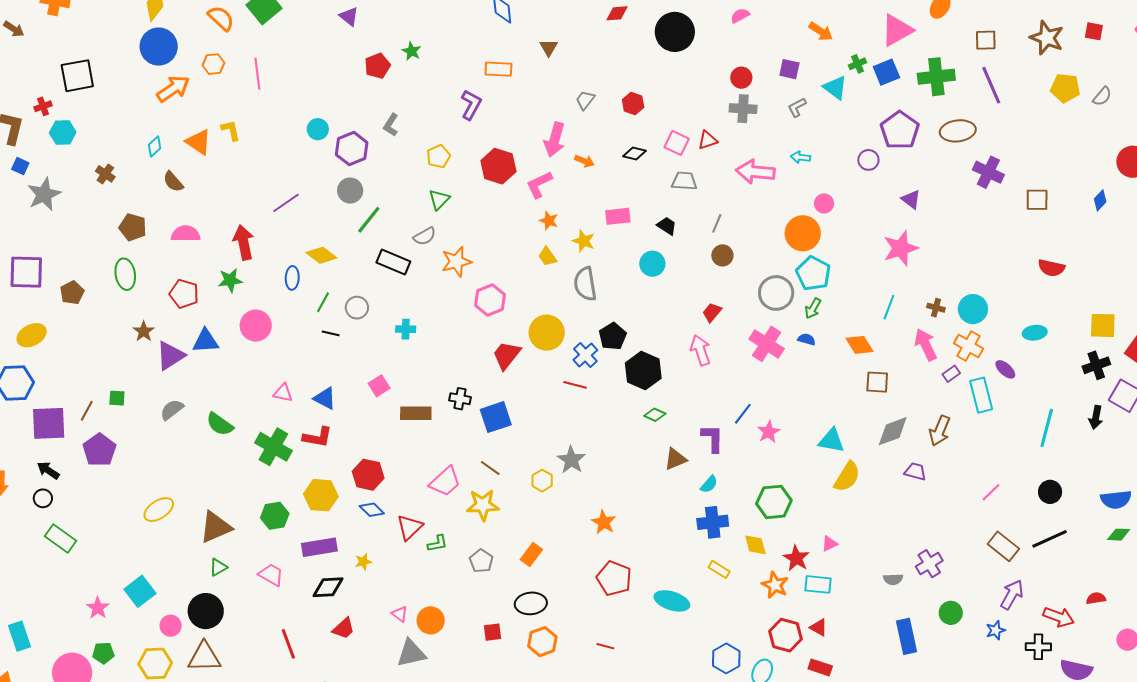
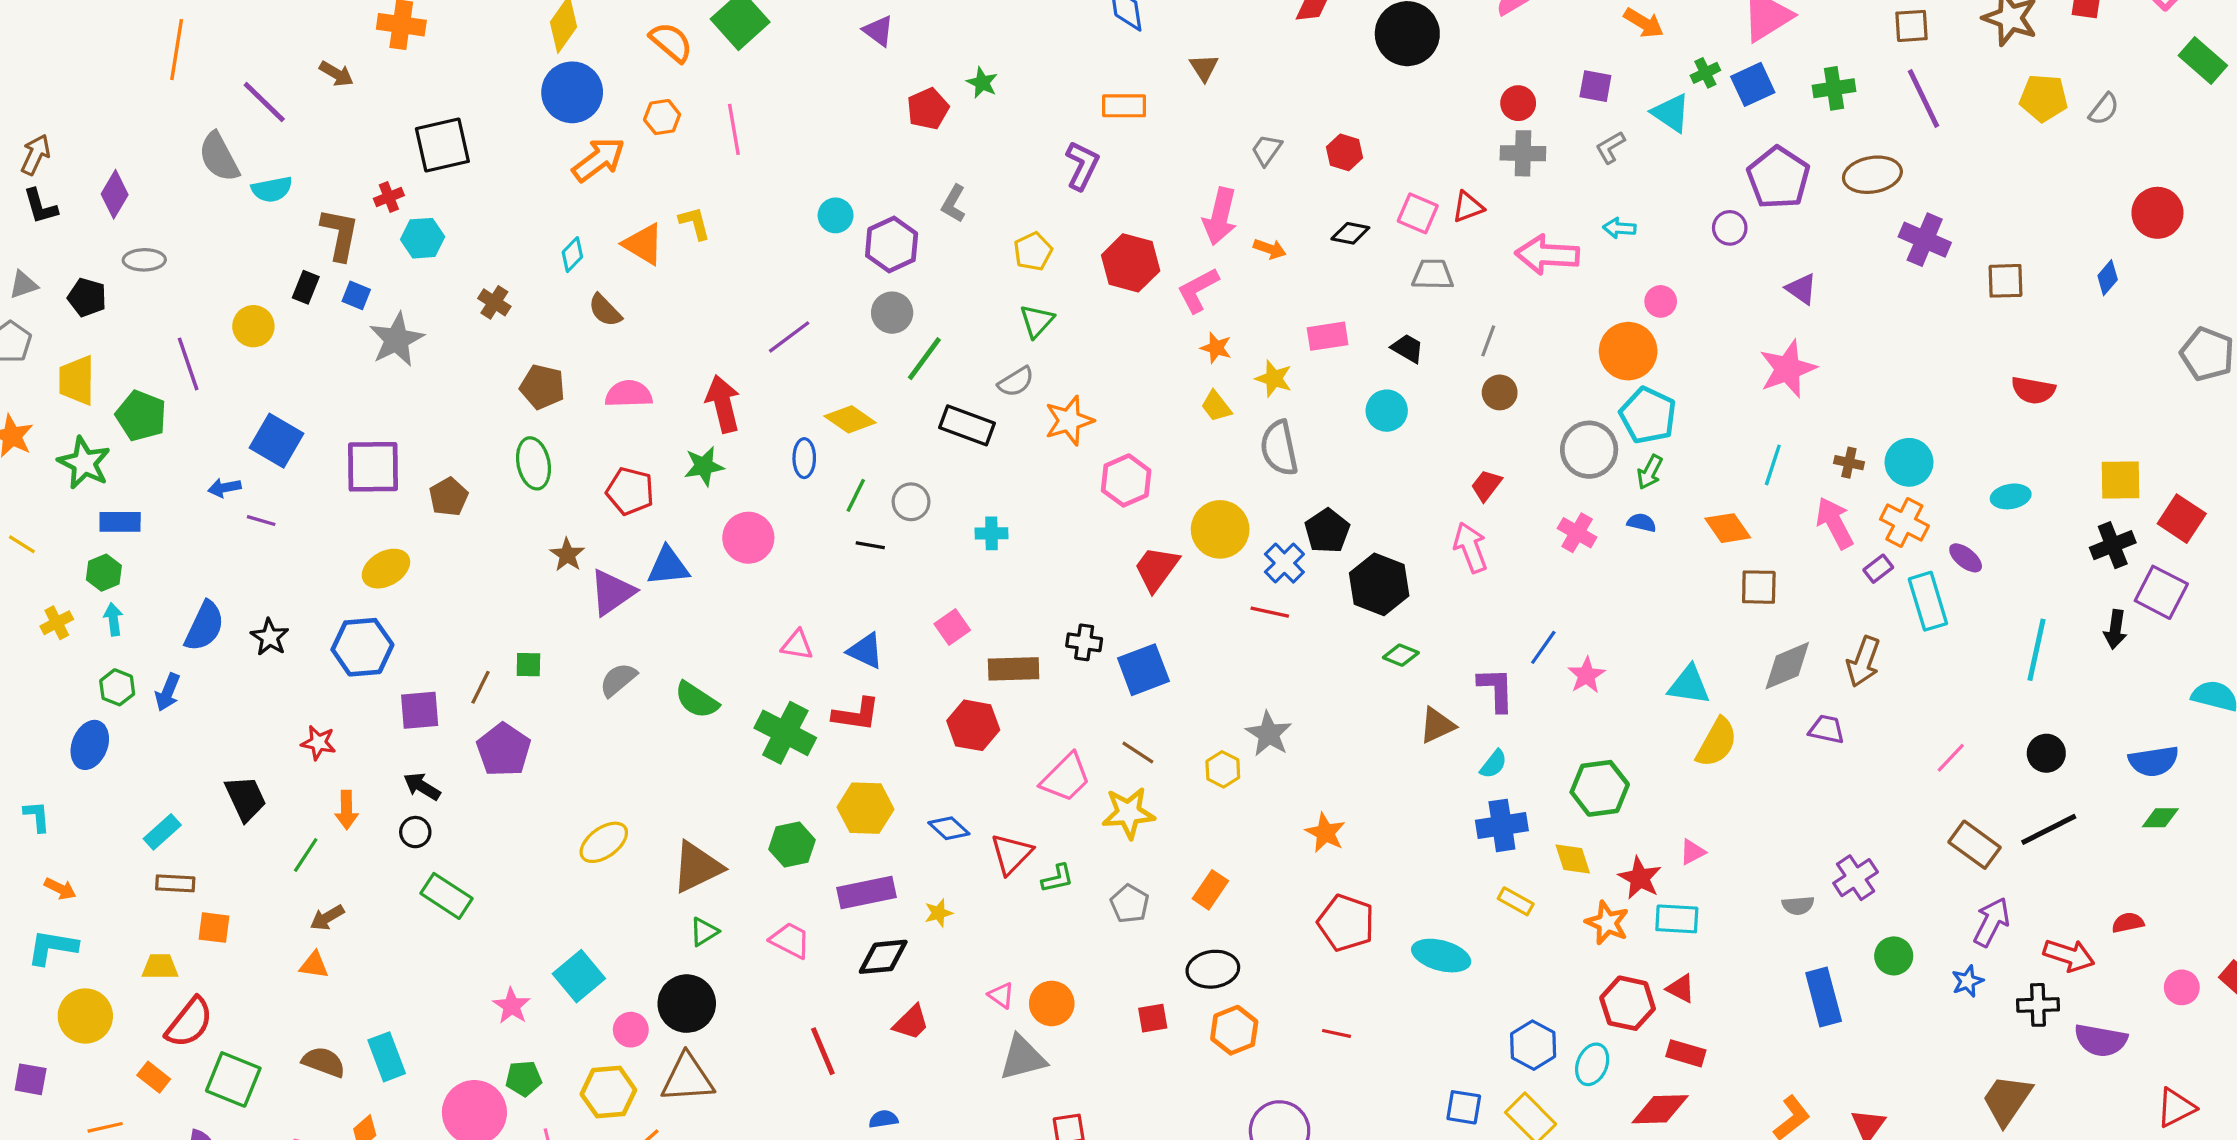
green cross: (936, 77) -> (1834, 88), size x0.7
pink cross: (767, 344) -> (1577, 533), size x0.7
purple square: (49, 423) -> (420, 710), size x0.7
red hexagon: (368, 475) -> (973, 725), moved

